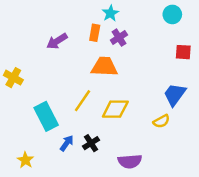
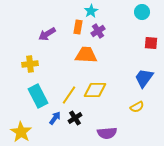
yellow cross: (13, 78) -> (30, 64), moved, turned -35
yellow line: (83, 101) -> (69, 95), moved
yellow semicircle: (161, 121) -> (137, 107), moved
yellow star: (25, 160) -> (21, 132), size x1.5

